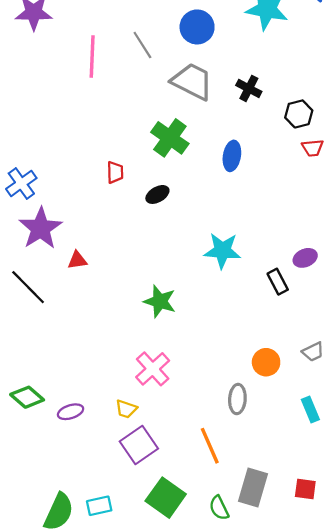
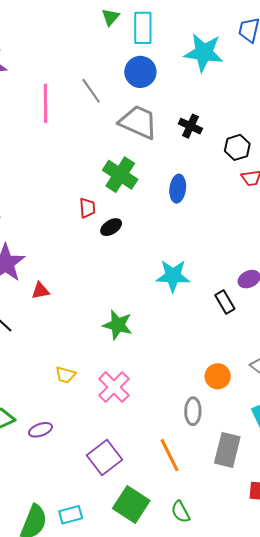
red trapezoid: (115, 172) -> (87, 208), moved
yellow trapezoid: (126, 409) -> (65, 375), moved
gray rectangle: (253, 487) -> (227, 450), moved

